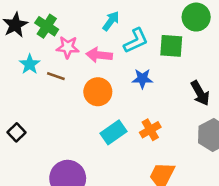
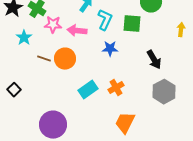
cyan L-shape: (136, 41) -> (105, 20), turned -40
brown line: (56, 76) -> (44, 59), moved
orange circle: (98, 92) -> (65, 59), moved

